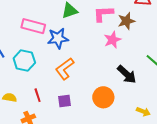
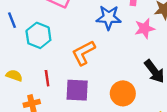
blue star: (58, 38) -> (109, 17), moved
purple square: (64, 101) -> (77, 90), size x1.5

